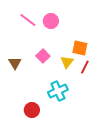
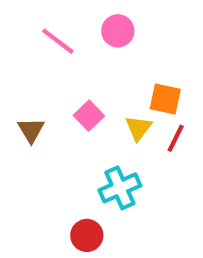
pink circle: (51, 21) -> (118, 31), moved
red circle: (32, 110) -> (87, 235), moved

